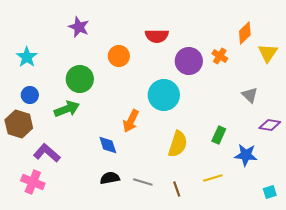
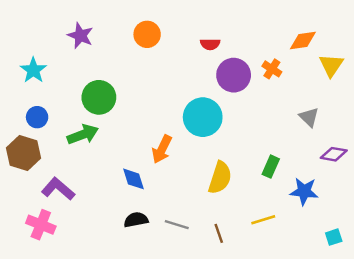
purple star: (79, 27) -> (80, 36), moved
orange diamond: (245, 33) -> (303, 41), turned 35
red semicircle: (157, 36) -> (210, 44), moved, size x0.7
orange circle: (119, 56) -> (147, 34), moved

